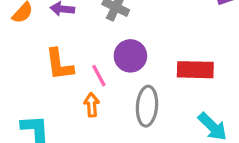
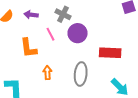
purple circle: (130, 56) -> (78, 33), moved
pink line: (99, 76) -> (51, 34), moved

